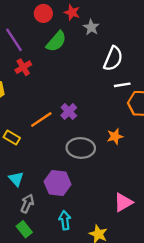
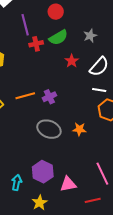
red star: (72, 12) -> (72, 61), moved
red cross: (23, 67) -> (36, 44), moved
purple hexagon: (58, 183) -> (43, 172), moved

